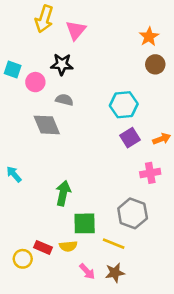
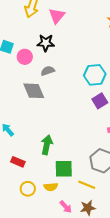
gray semicircle: (64, 100) -> (48, 71), turned -32
red rectangle: (43, 247) -> (18, 162), moved
yellow circle: (23, 259) -> (28, 189), moved

